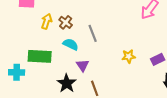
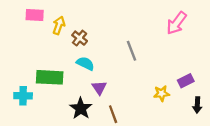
yellow arrow: (47, 21) -> (59, 25), moved
gray line: (93, 33) -> (131, 51), moved
yellow star: (129, 56) -> (161, 93), moved

